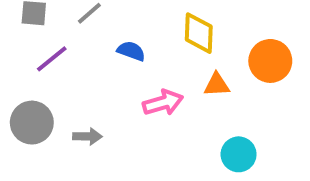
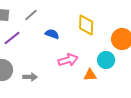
orange triangle: (217, 85) -> (90, 75), moved
cyan circle: (239, 154) -> (106, 60), moved

